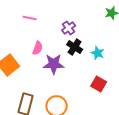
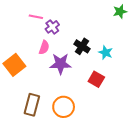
purple cross: (69, 28) -> (52, 27), moved
red square: (99, 84) -> (96, 79), moved

